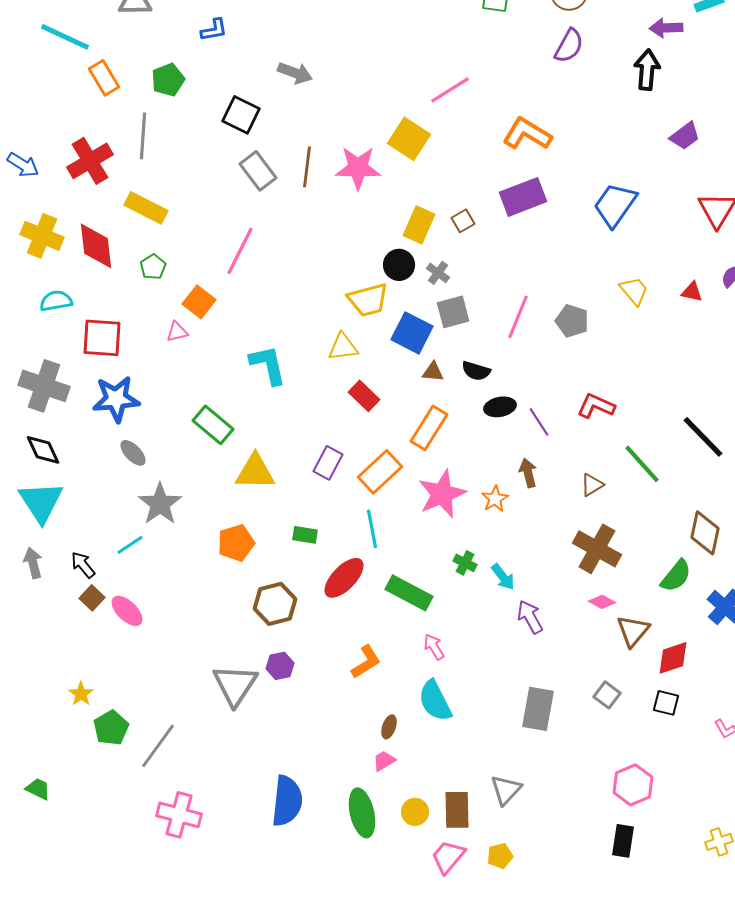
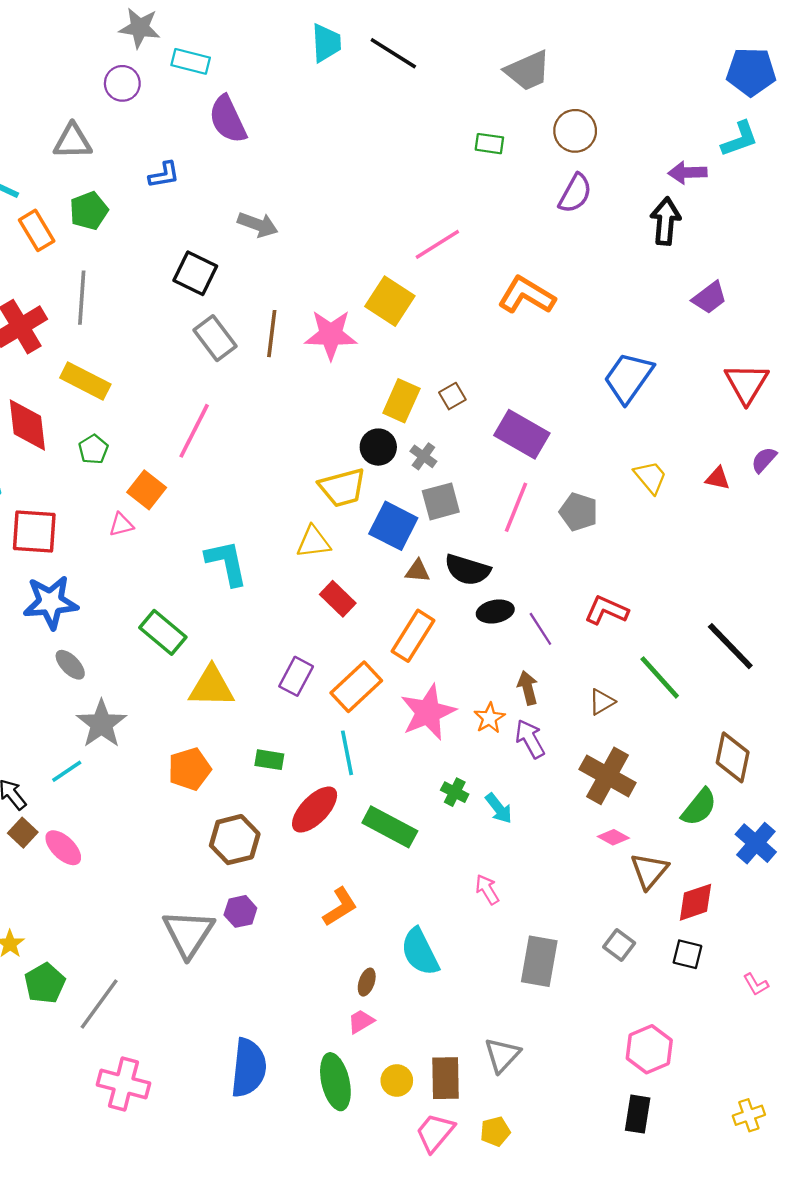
green pentagon: (168, 80) -> (89, 211), moved
purple rectangle: (523, 197) -> (522, 434), moved, turned 51
black semicircle: (476, 371) -> (467, 570), size x1.4
purple arrow: (530, 617) -> (530, 739), moved
pink arrow: (434, 647) -> (487, 889), moved

